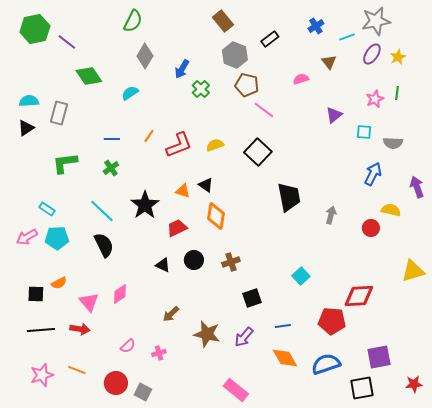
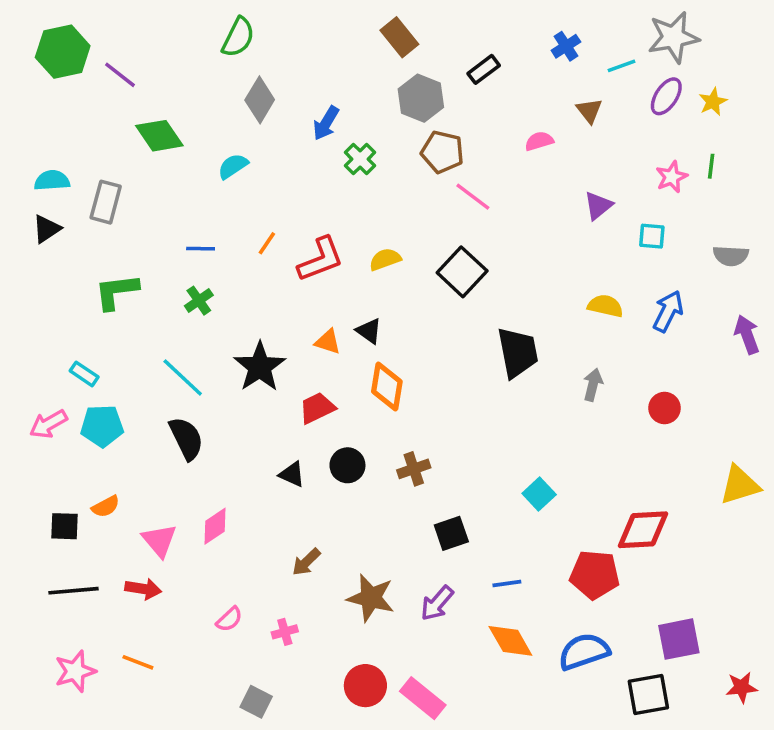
gray semicircle: (393, 143) -> (731, 256), moved
yellow semicircle: (391, 210) -> (605, 306), moved
red circle: (116, 383) -> (365, 686), moved

